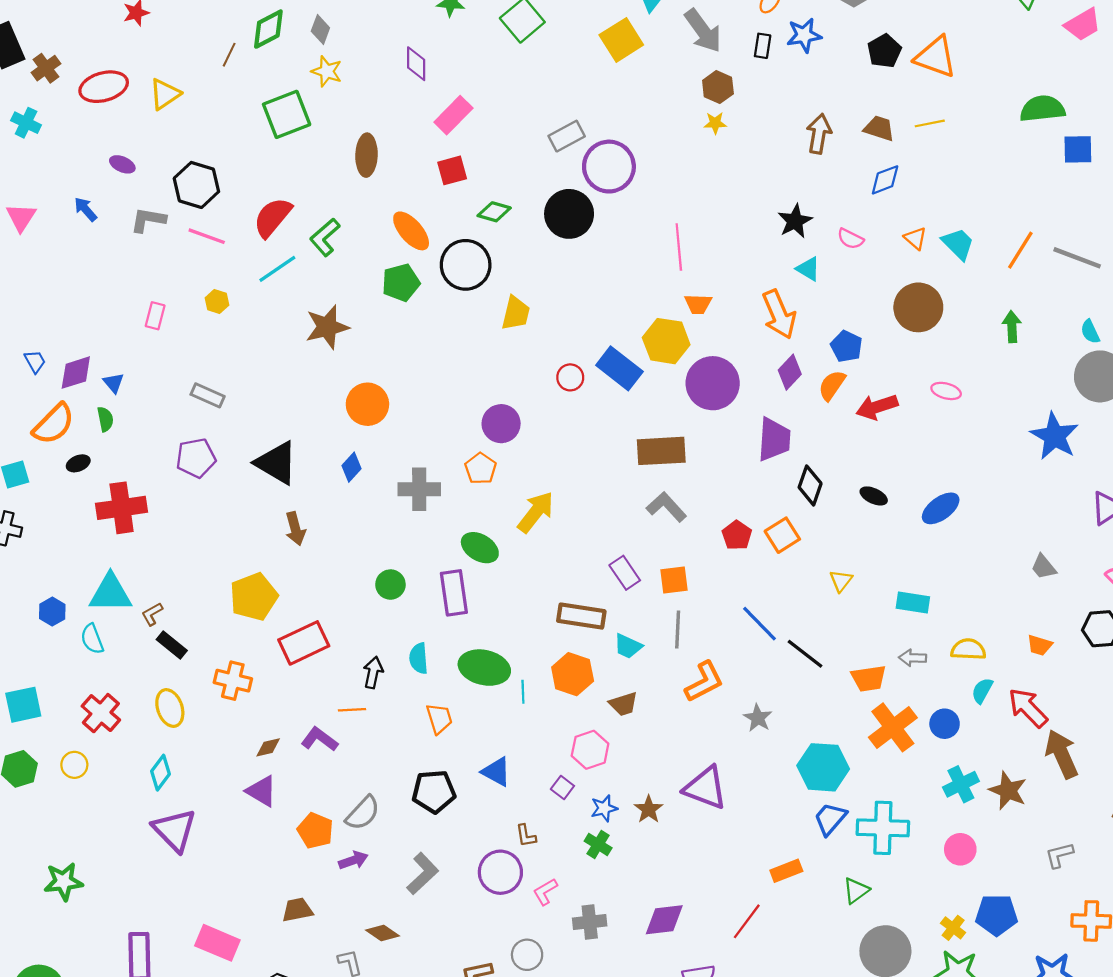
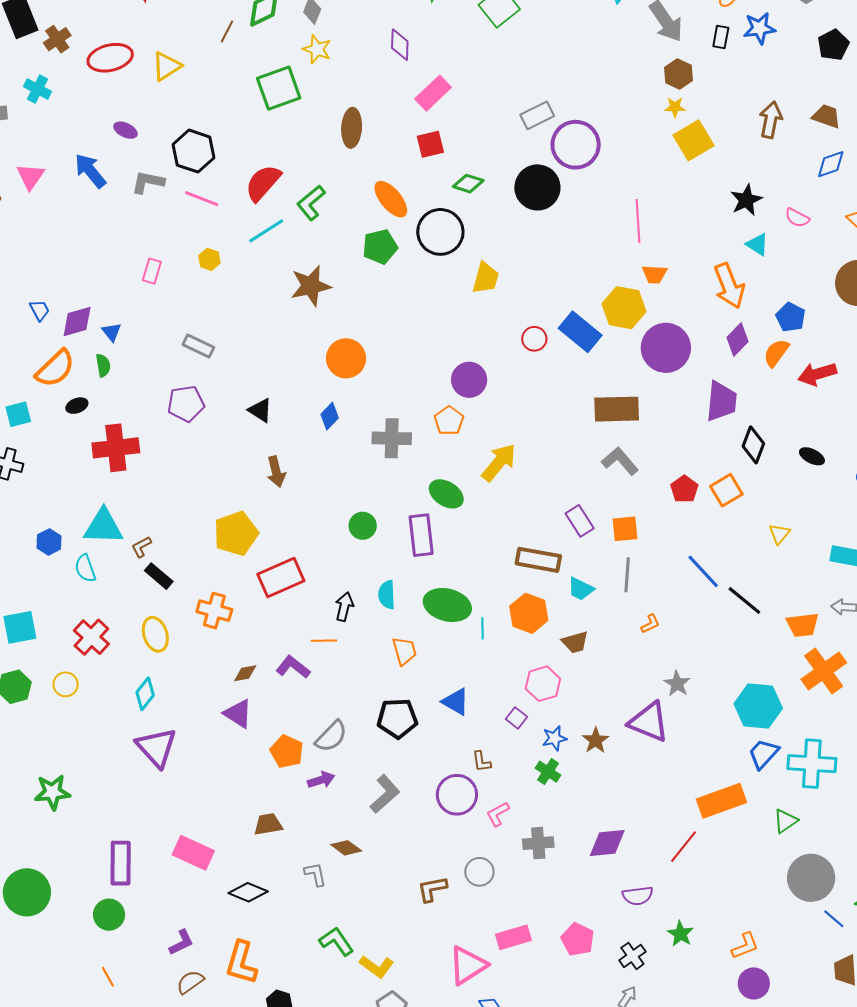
yellow square: (621, 40) -> (693, 140), moved
blue arrow: (86, 209) -> (90, 171), size x1.5
black triangle: (276, 463) -> (260, 410), size x0.6
orange L-shape: (704, 682) -> (650, 624), size x0.5
gray star: (758, 718) -> (677, 684), moved
orange rectangle: (786, 871) -> (721, 801), size x1.6

